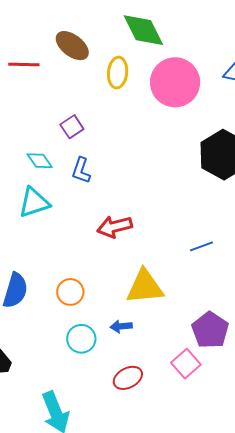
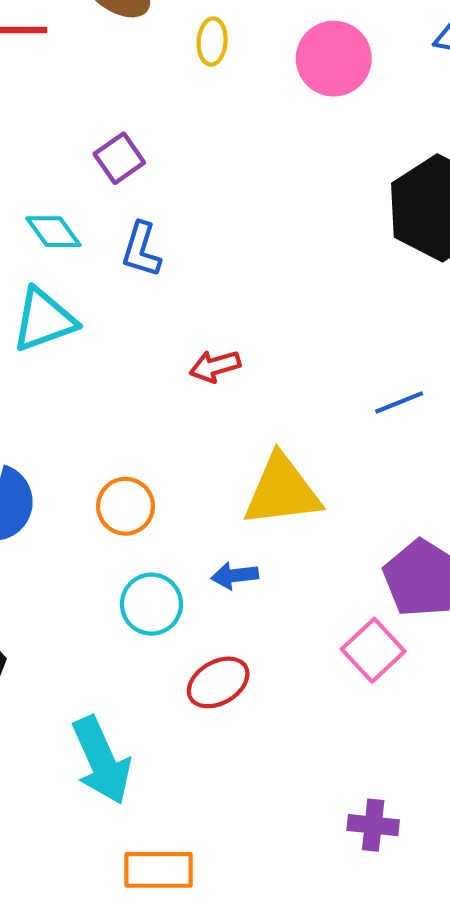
yellow ellipse: (118, 73) -> (212, 41), size x0.7
pink circle: (175, 82) -> (334, 59), size x0.7
red arrow: (115, 227) -> (215, 366), size x0.7
red ellipse: (128, 378) -> (218, 682), moved

